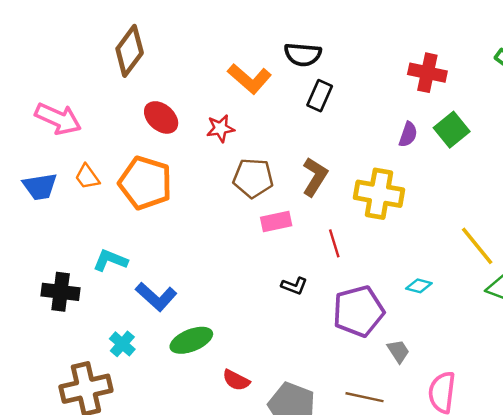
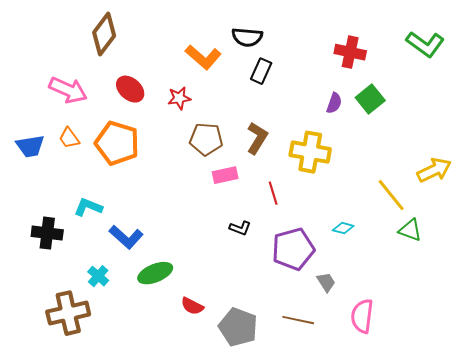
pink arrow: (58, 119) -> (68, 90), moved

